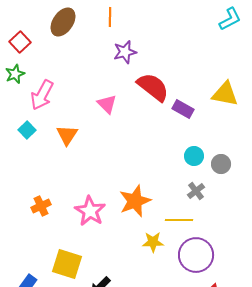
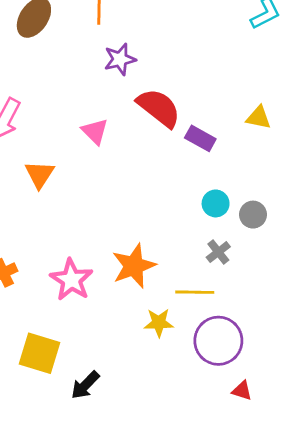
yellow triangle: (225, 94) -> (259, 118), size x0.7

